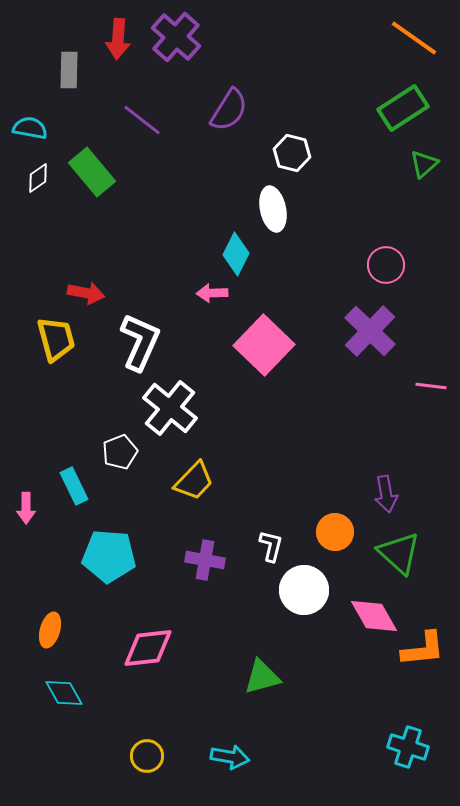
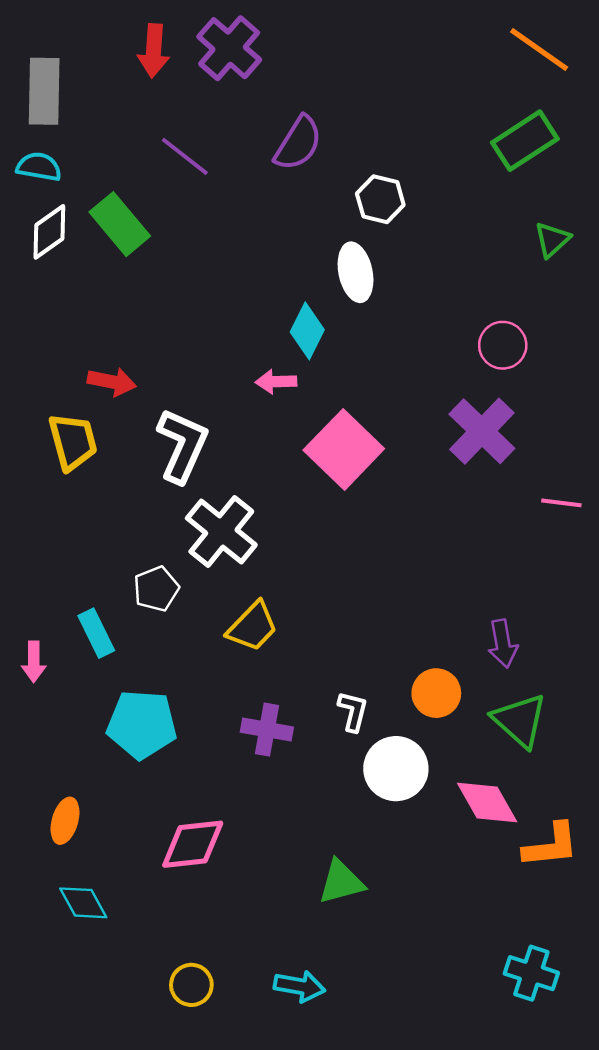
gray rectangle: (69, 70) -> (44, 91), moved, size x1.4
green triangle: (424, 164) -> (552, 240), moved
white diamond: (38, 178) -> (49, 232), size x1.4

